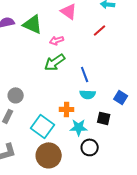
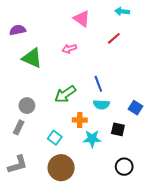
green triangle: (33, 24) -> (32, 58), moved
green arrow: (55, 62) -> (65, 94), moved
cyan square: (43, 126) -> (55, 138), size x0.6
black circle: (90, 147) -> (124, 167), moved

